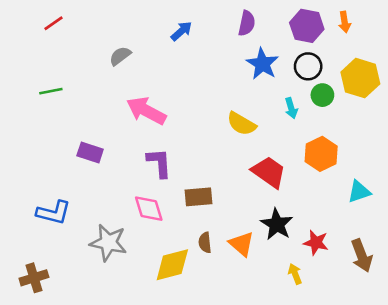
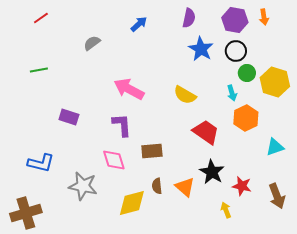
yellow hexagon: (360, 78) -> (275, 82), moved
cyan arrow: (291, 108) -> (232, 93), moved
pink arrow: (146, 111) -> (129, 89), moved
brown cross: (34, 278) -> (26, 213), size x1.4

